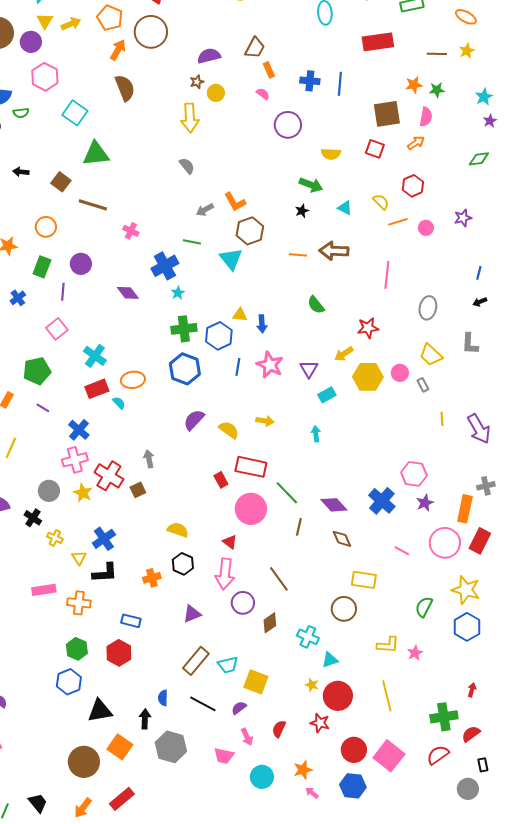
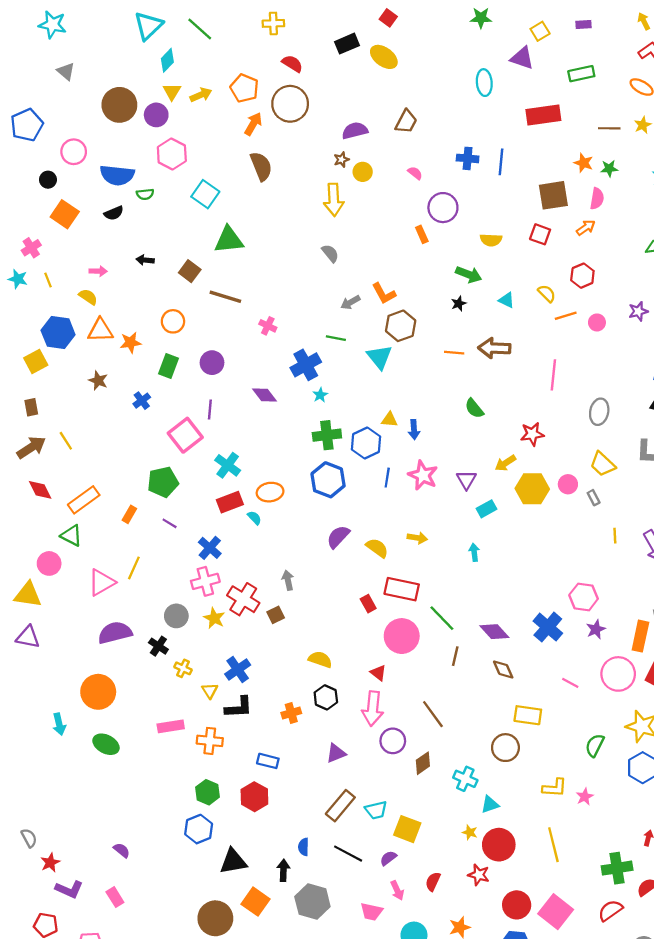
orange rectangle: (269, 70) -> (422, 234), moved
orange star: (414, 85) -> (584, 163), turned 30
purple line: (63, 292) -> (210, 410), moved
pink square: (57, 329) -> (185, 435), size x1.4

